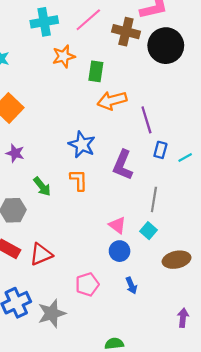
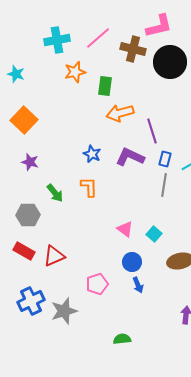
blue star: (82, 145) -> (92, 154), size x0.7
purple L-shape: (123, 165) -> (130, 157), moved, turned 92
gray line: (154, 199) -> (164, 185), moved
blue circle: (120, 251) -> (132, 262), moved

